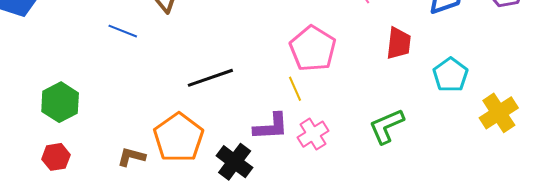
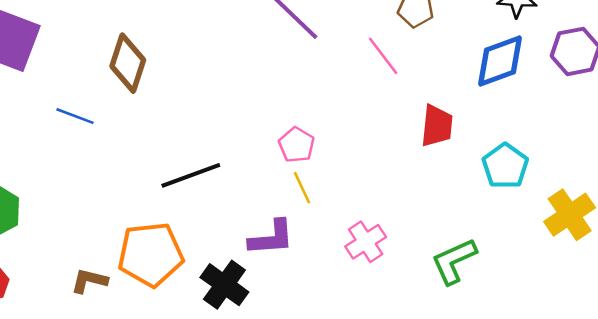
pink pentagon: (313, 49) -> (297, 145), moved, size x0.6
green L-shape: (387, 126) -> (454, 261), moved
pink cross: (313, 134) -> (366, 242), moved
orange pentagon: (179, 138) -> (151, 254), turned 30

